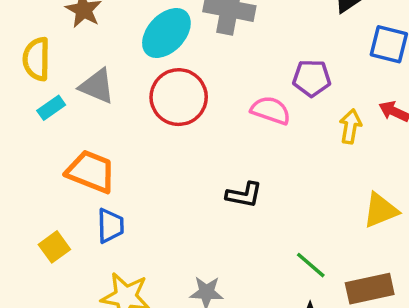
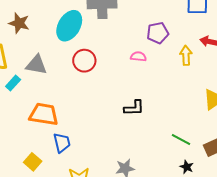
red circle: (179, 97) -> (84, 61), size x0.7
pink semicircle: (271, 110) -> (138, 56), size x0.7

